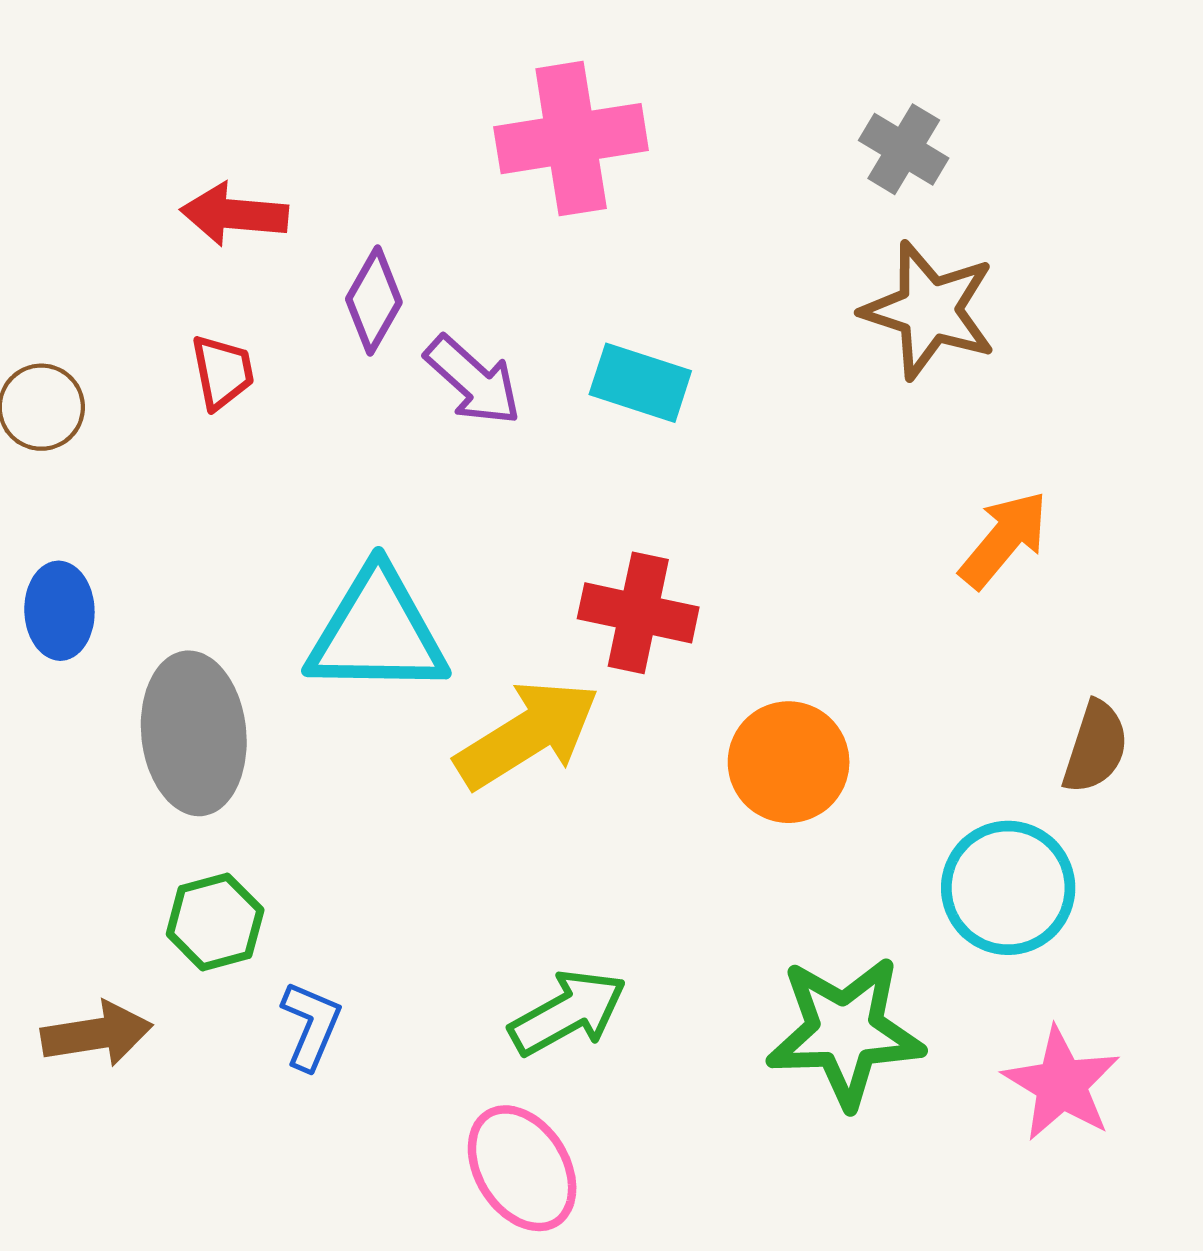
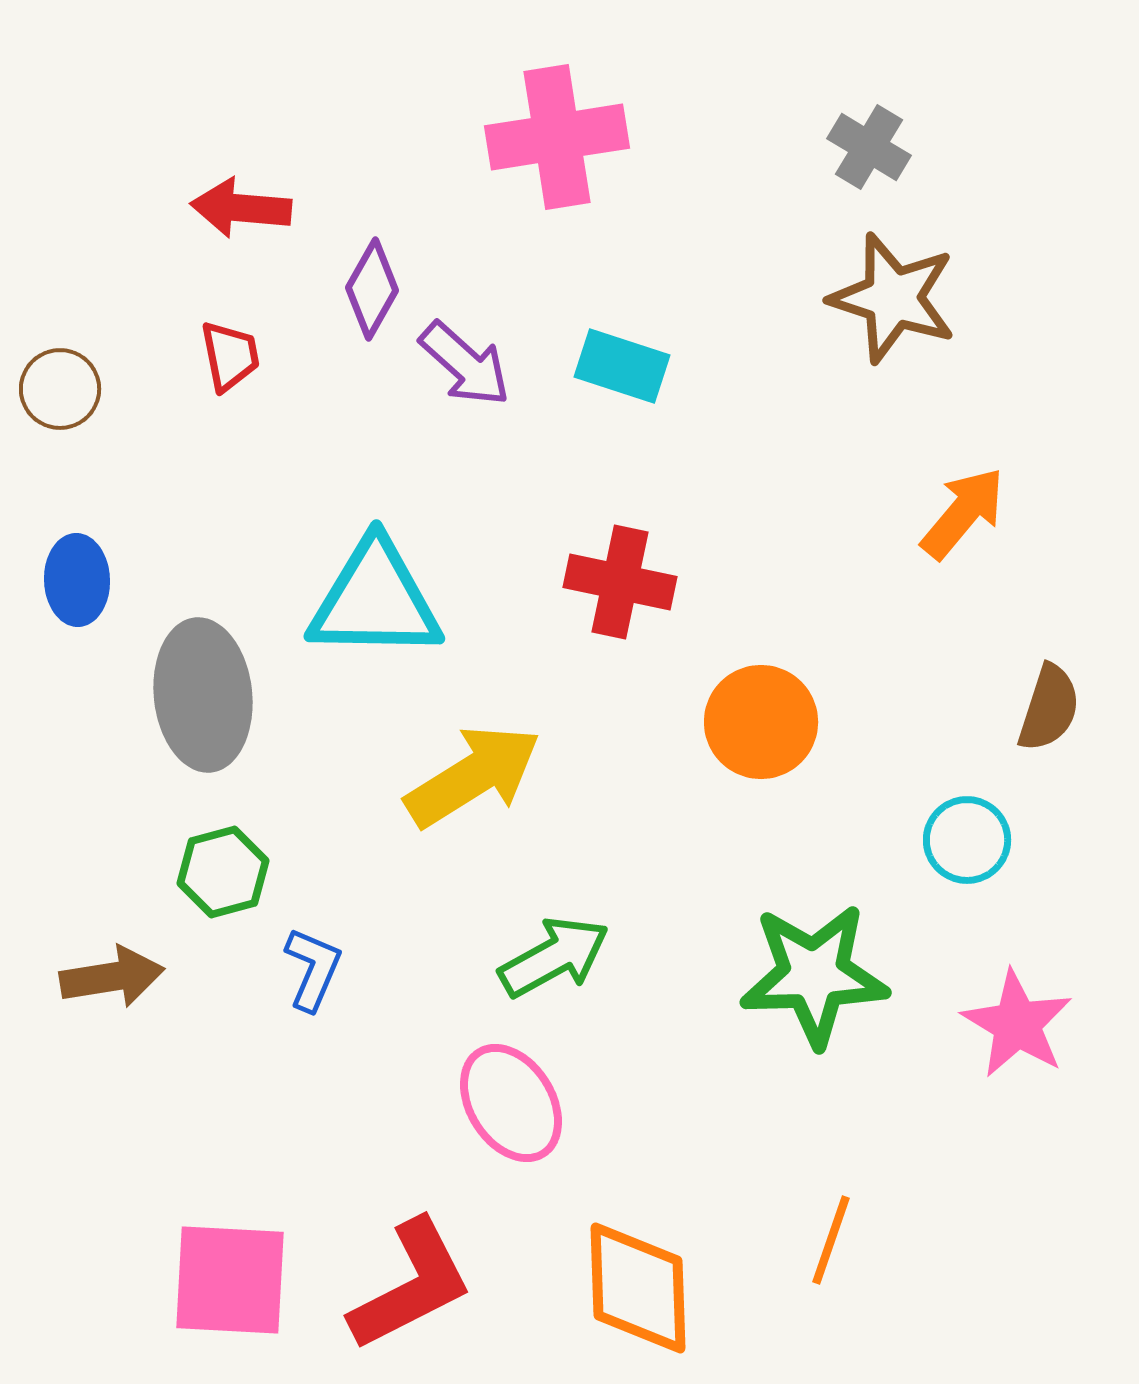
yellow arrow: (527, 734) -> (473, 776), moved
cyan circle: (1008, 888) -> (967, 840), size x0.7

